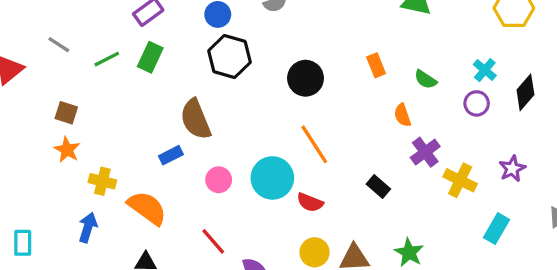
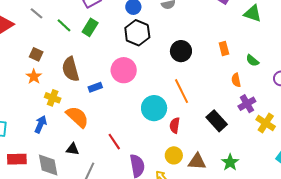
green line: (107, 59) -> (64, 25), turned 63
brown semicircle: (196, 119) -> (71, 69), moved
pink circle: (219, 180) -> (124, 70), moved, size x1.6
black rectangle: (378, 186) -> (217, 121), size x1.5
red semicircle: (310, 202) -> (175, 125), turned 70

